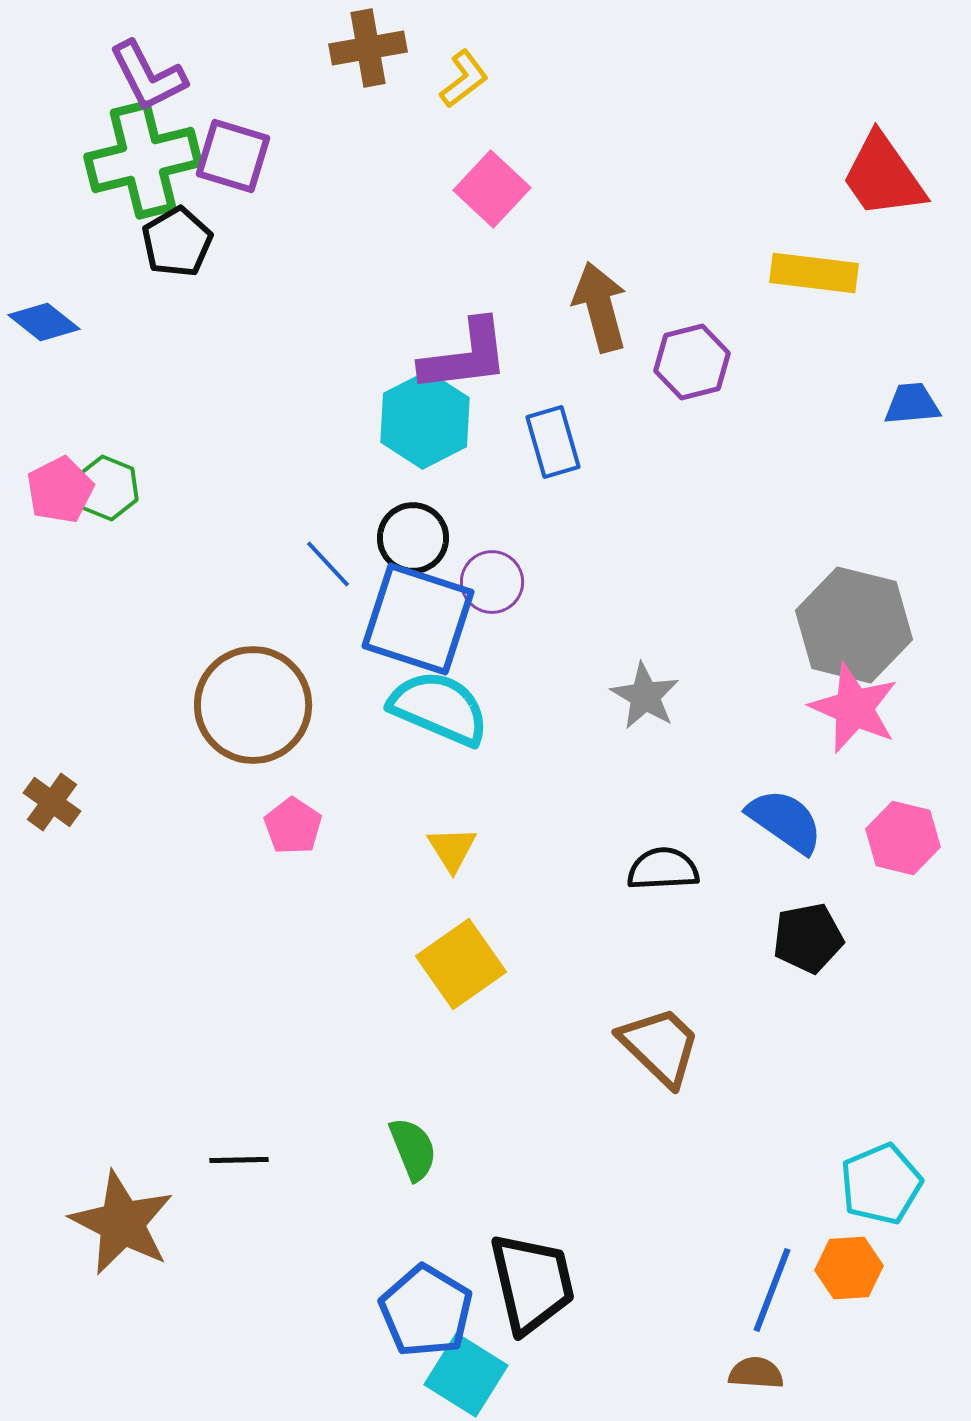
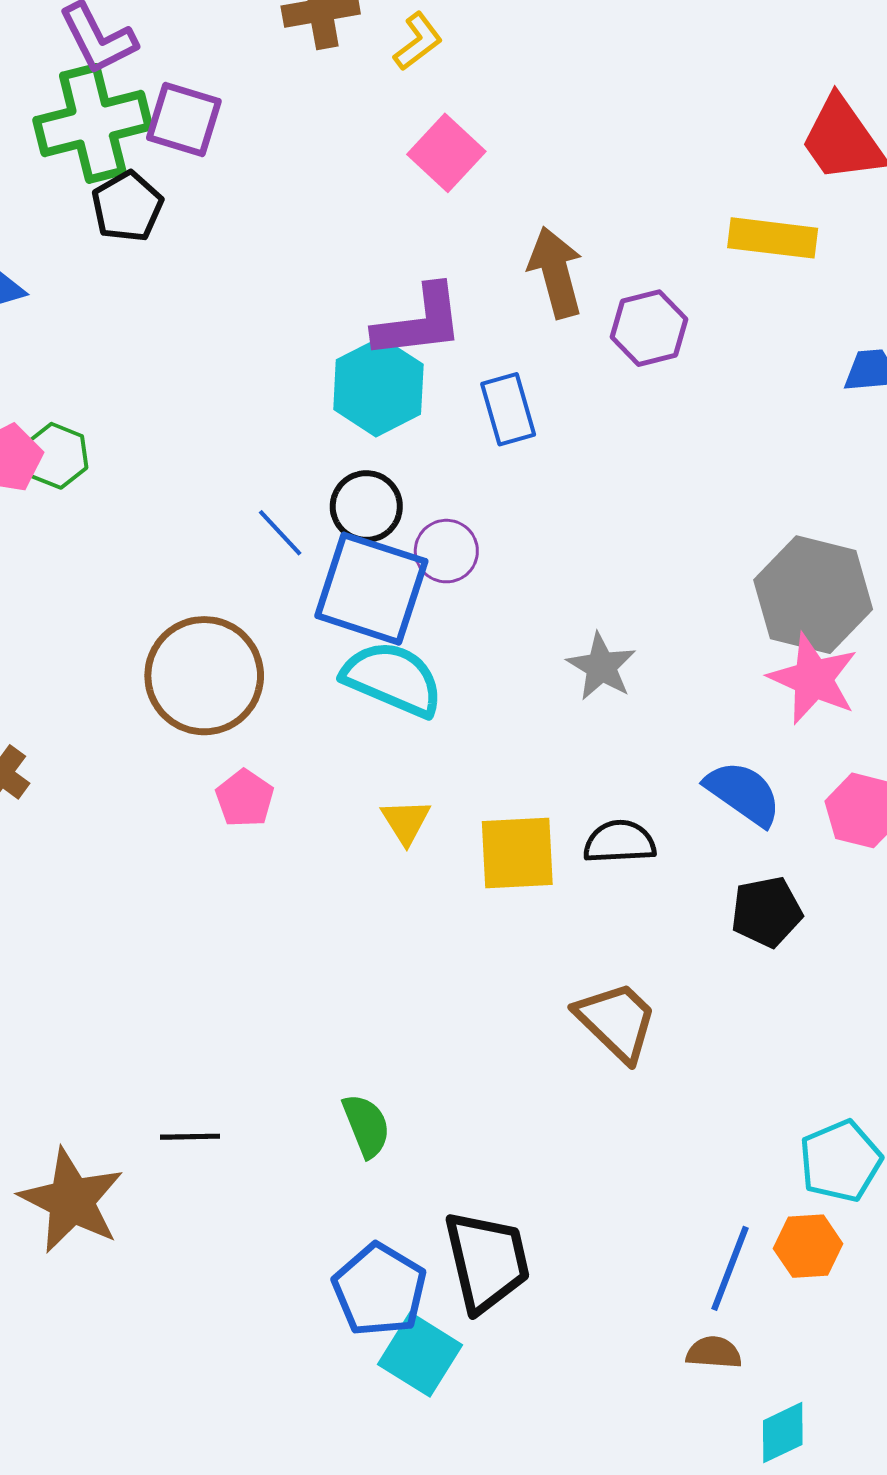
yellow square: (461, 964) -> (517, 853), moved, turned 32

